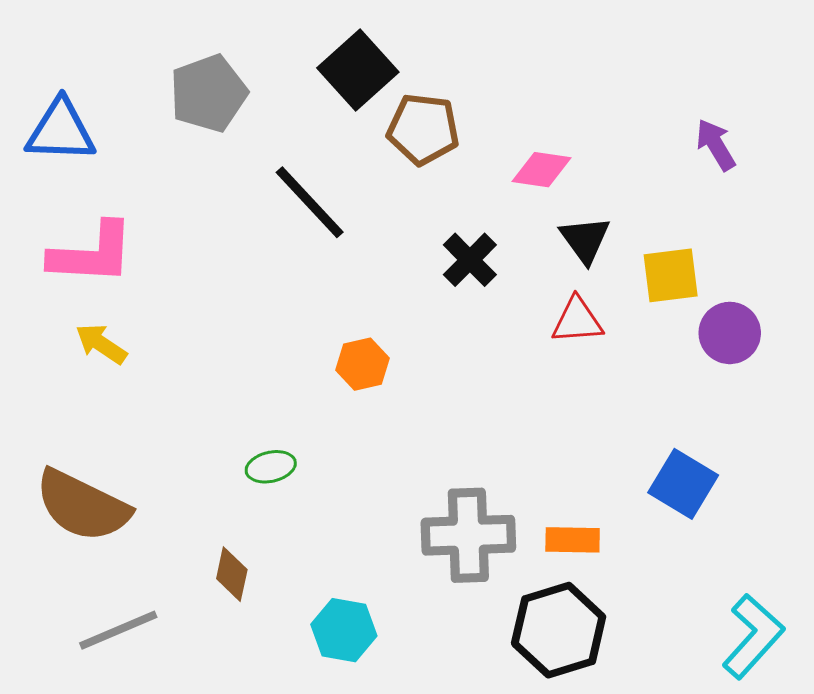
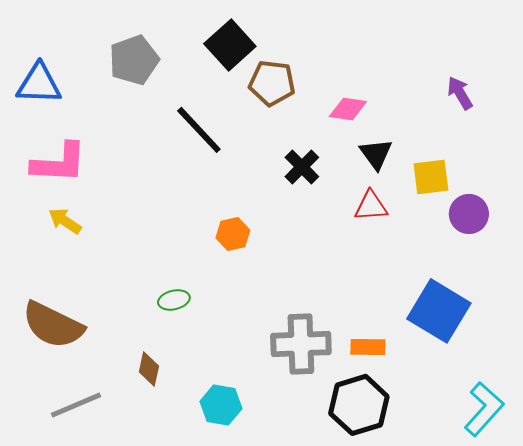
blue square: (683, 484) -> (439, 311), size x1.4

